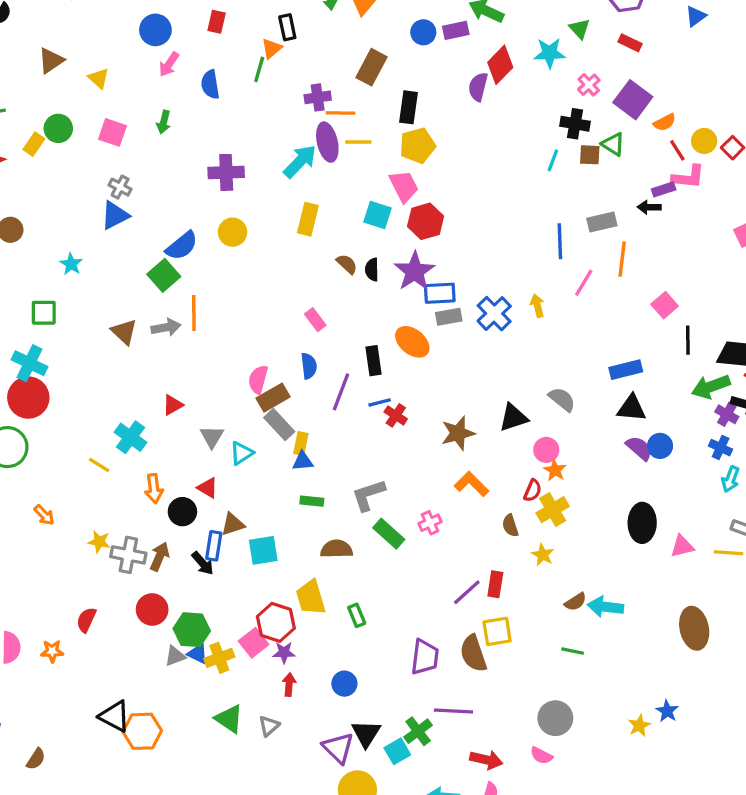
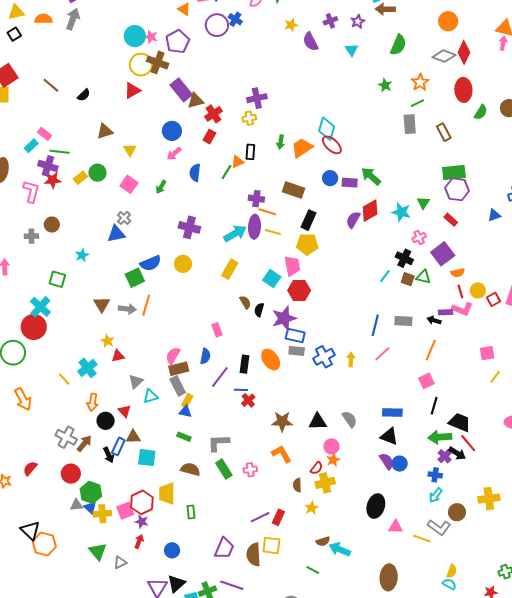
brown rectangle: (372, 67) -> (293, 190), turned 65
green triangle: (613, 144) -> (423, 277), turned -35
orange line: (622, 259) -> (431, 350), moved
blue cross: (721, 448) -> (435, 475), turned -32
orange arrow: (44, 515) -> (23, 399), size x1.6
yellow star: (99, 542) -> (107, 341), moved

